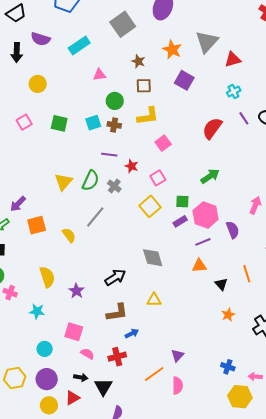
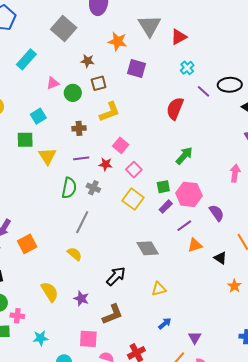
green circle: (115, 101) -> (73, 93), moved
cyan square: (93, 123) -> (38, 116), moved
pink square: (163, 143) -> (121, 145), moved
yellow triangle: (63, 182) -> (47, 156), moved
purple semicircle: (233, 230) -> (217, 213), moved
yellow semicircle: (69, 235) -> (75, 254), moved
purple line: (203, 242) -> (184, 226), moved
cyan star: (37, 311) -> (40, 338), moved
brown L-shape: (117, 313) -> (112, 314), moved
blue arrow: (132, 333) -> (165, 323), moved

